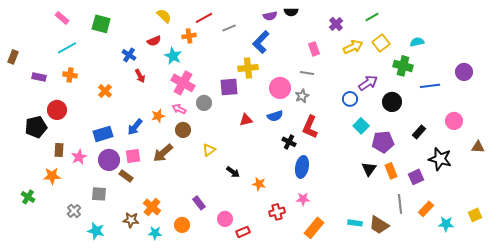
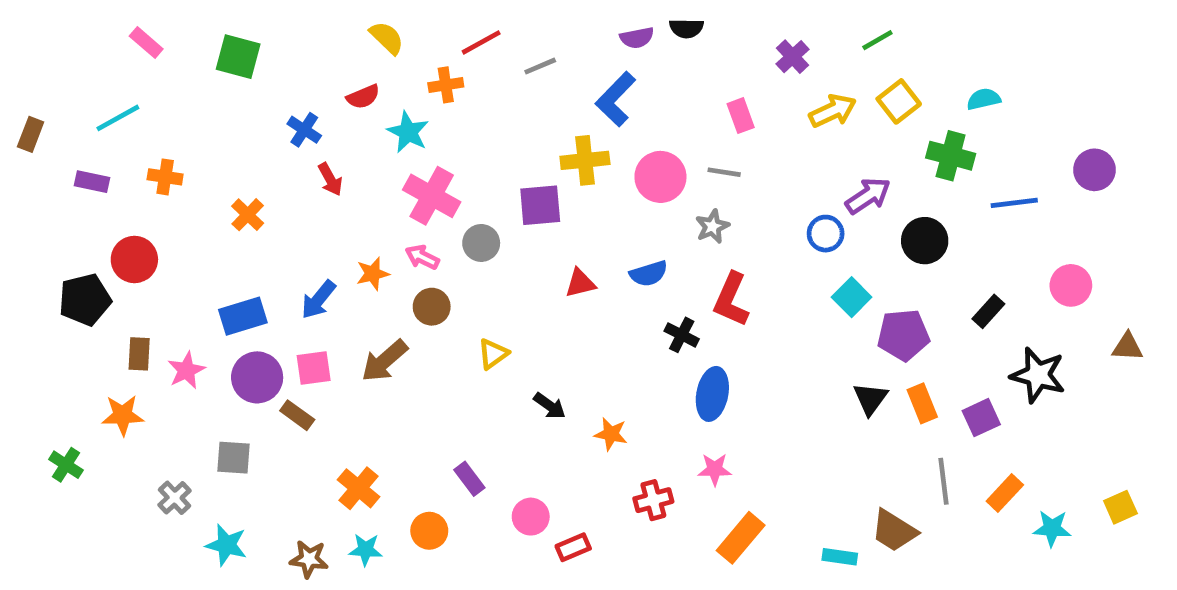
cyan line: (67, 48) -> (118, 118), moved
pink circle: (280, 88) -> (660, 177), moved
brown star: (131, 220) -> (309, 559), moved
cyan rectangle: (355, 223) -> (840, 557), moved

